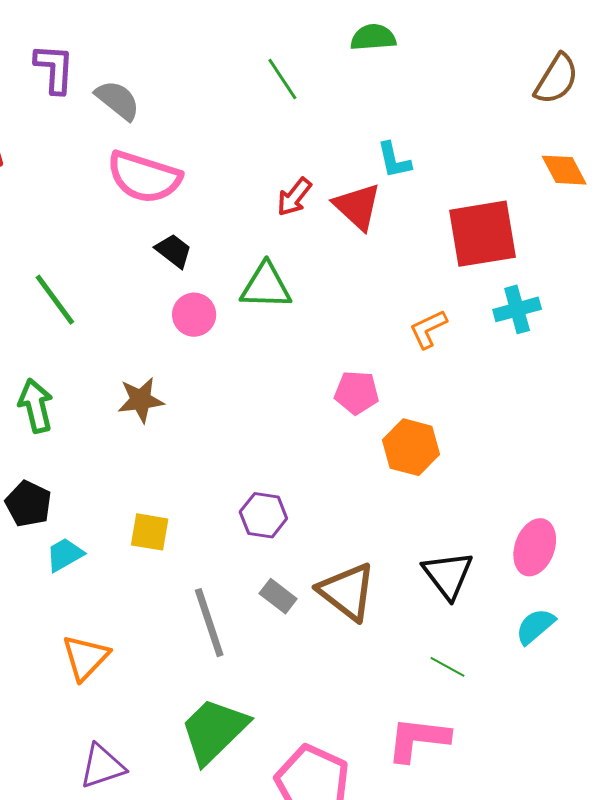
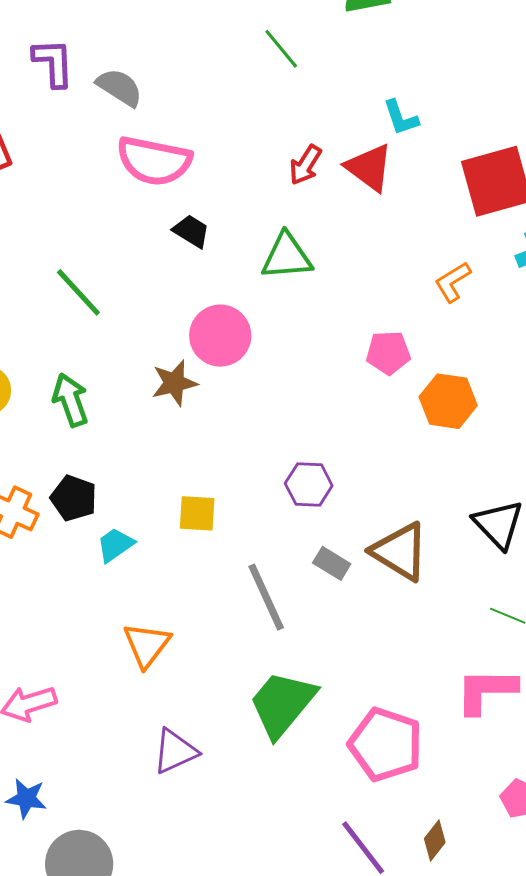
pink circle: (194, 315) -> (220, 336), moved, size x1.4

